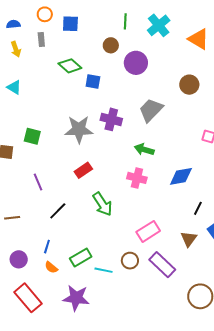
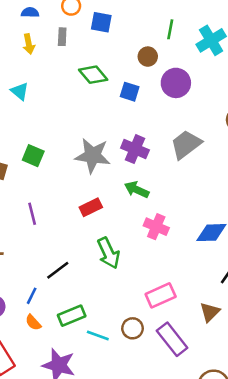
blue square: (93, 81) -> (130, 92), moved
green arrow: (144, 149) -> (137, 190), moved
black line: (58, 211) -> (58, 270), moved

